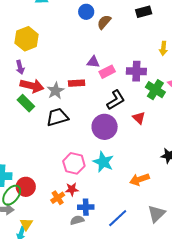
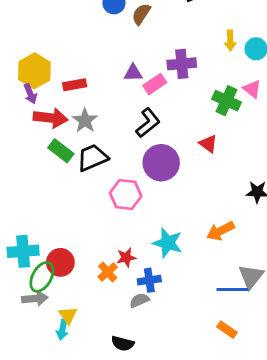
yellow hexagon: (27, 39) -> (34, 71), moved
purple cross: (136, 71) -> (182, 64), moved
red rectangle: (77, 83) -> (75, 85), moved
black L-shape: (116, 100) -> (148, 123), moved
green rectangle: (26, 103) -> (61, 151), moved
cyan star: (103, 162) -> (168, 243), moved
pink hexagon: (74, 163) -> (126, 195), moved
blue line: (118, 218) -> (232, 290), moved, turned 50

